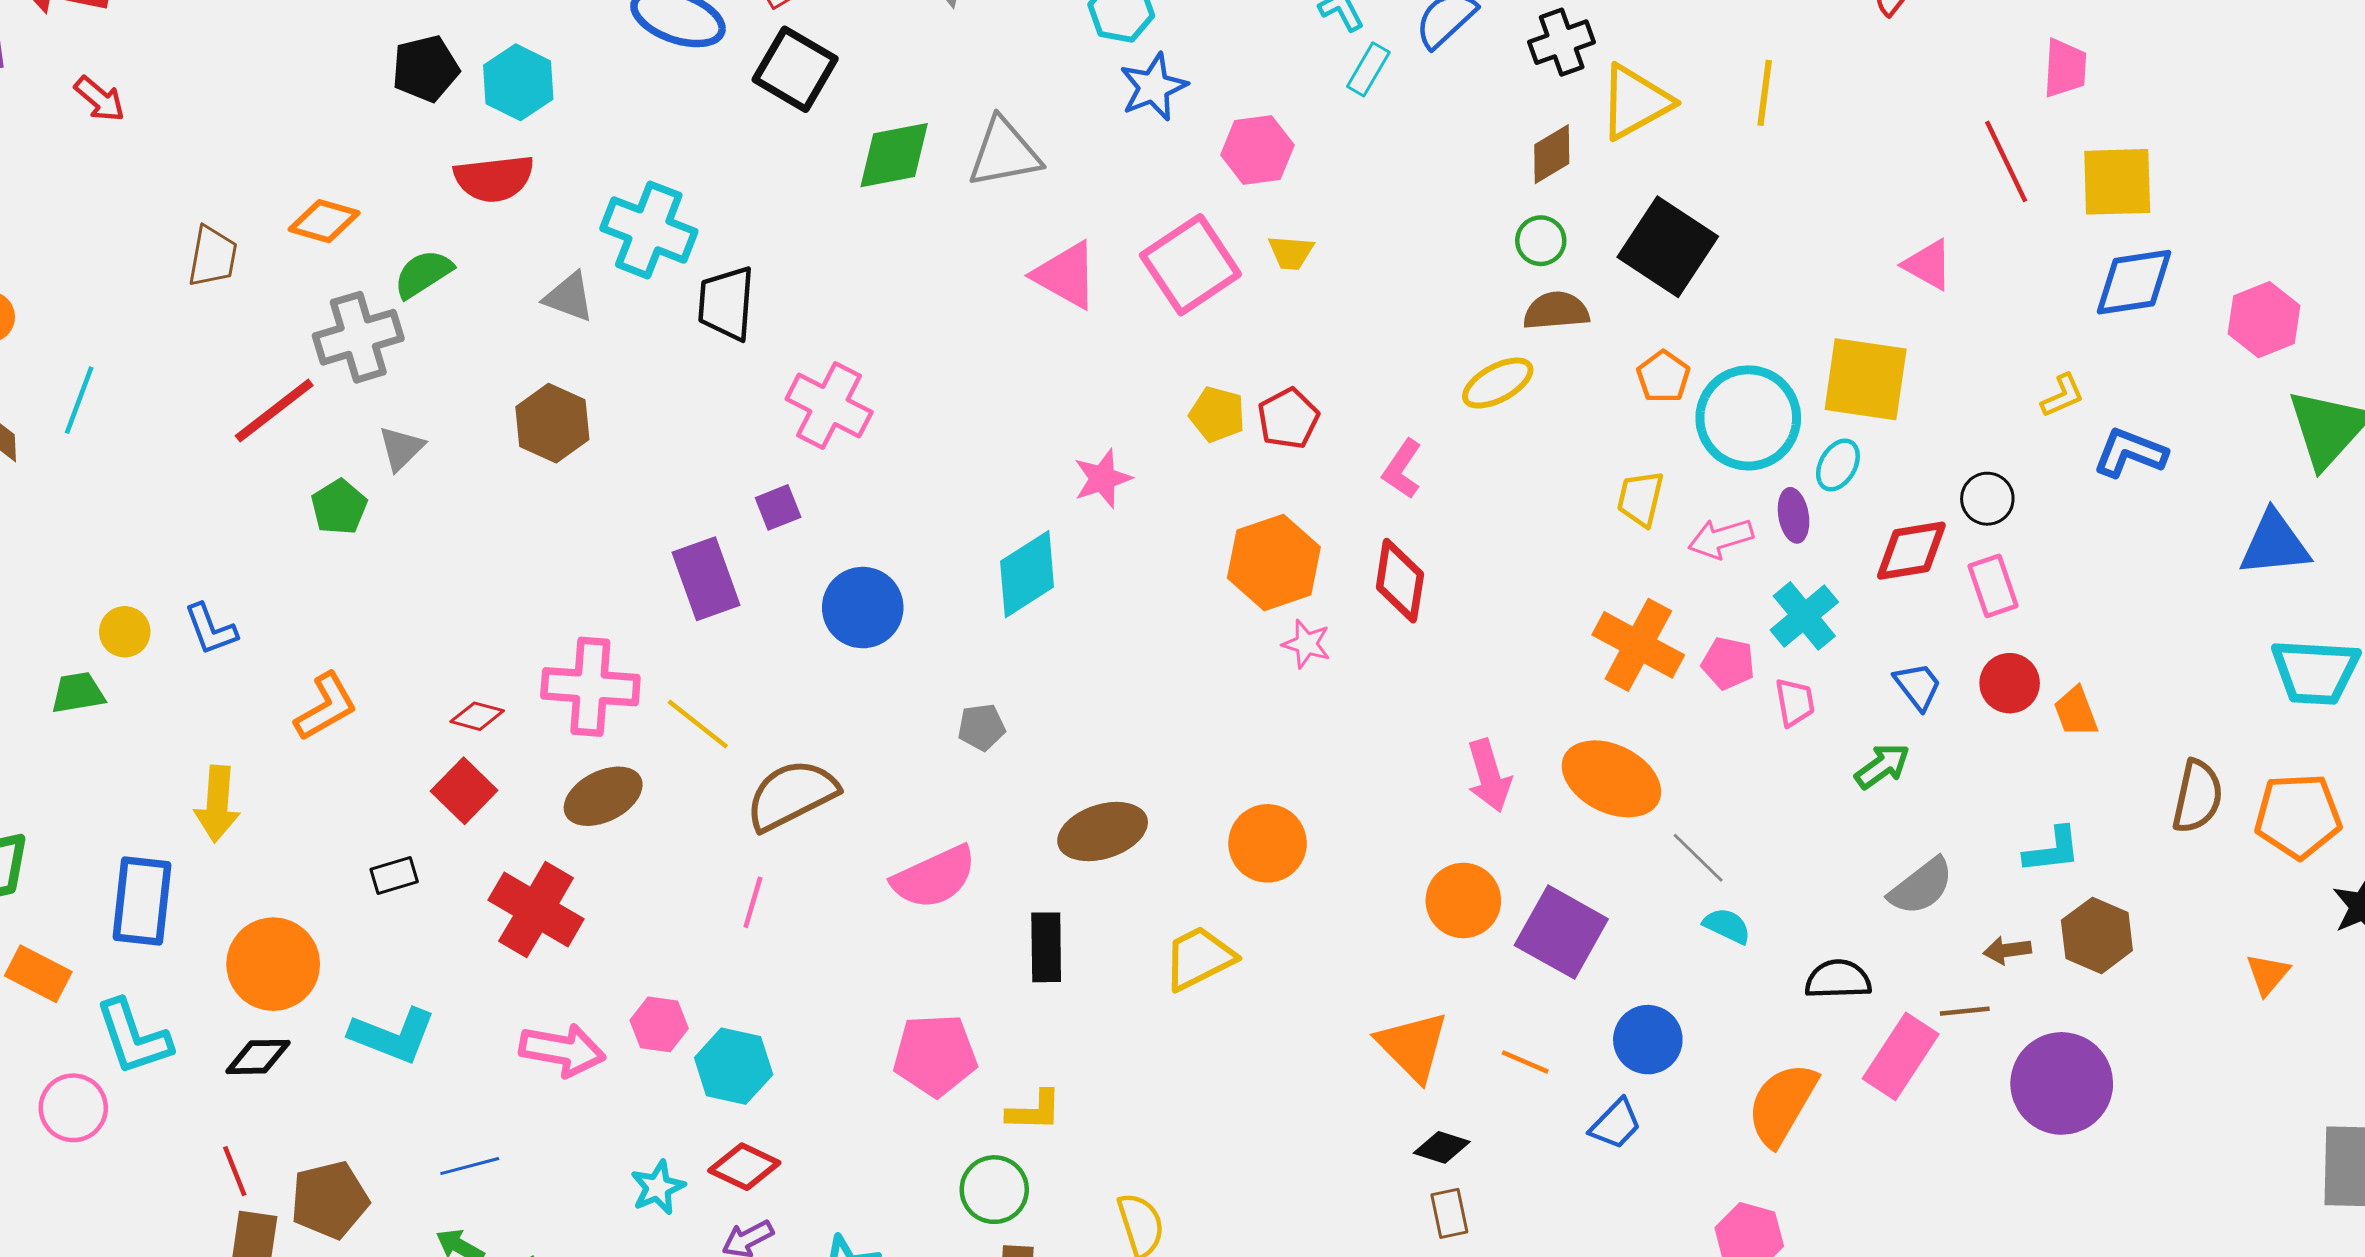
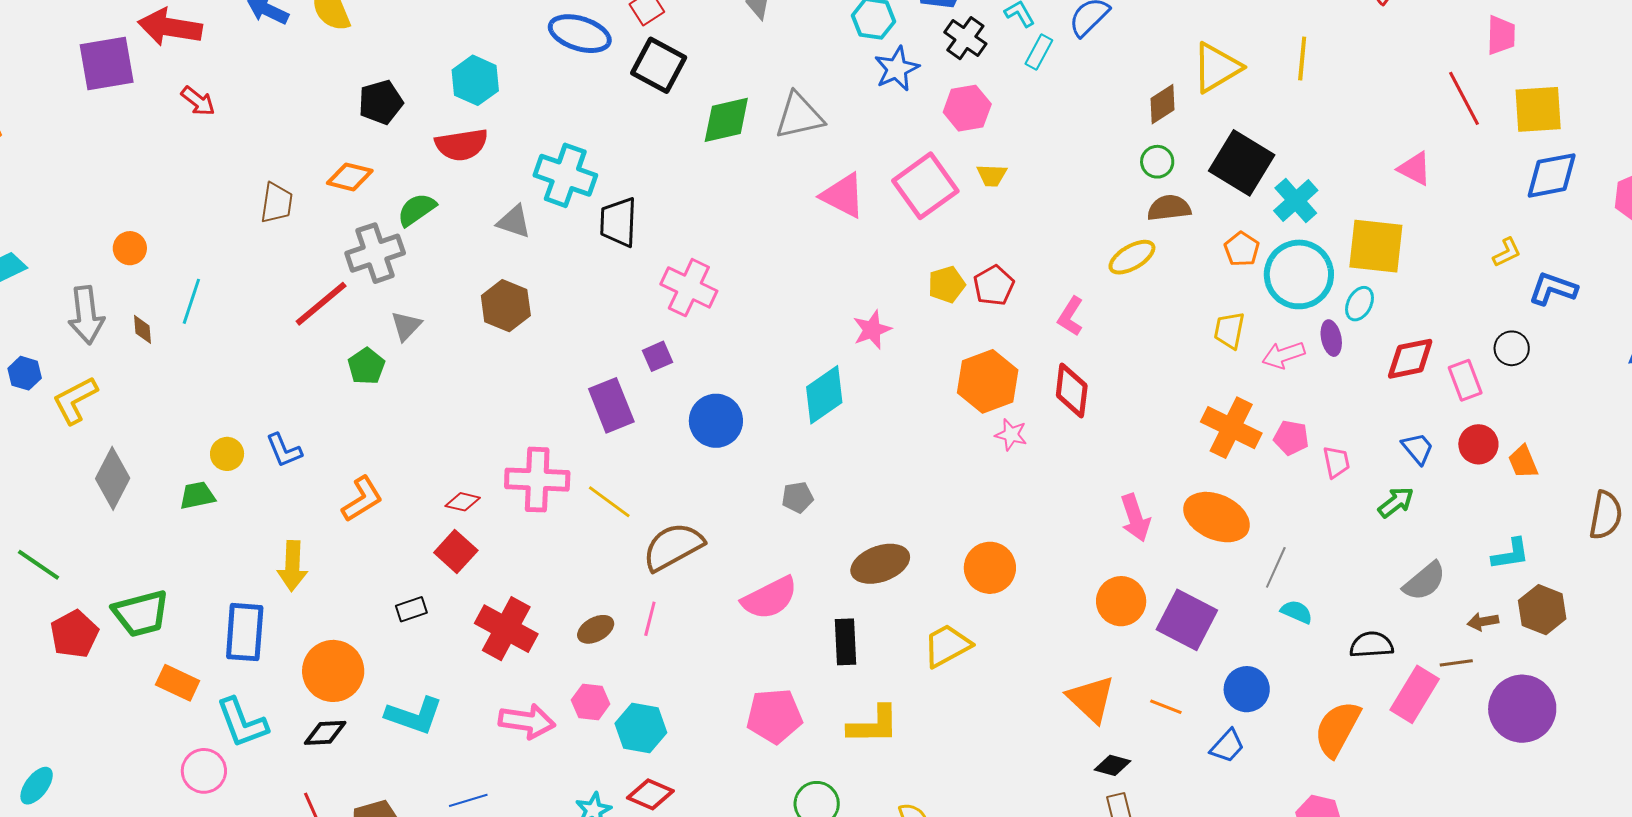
black cross: (1562, 42) -> (965, 38), moved, turned -33
black pentagon: (426, 69) -> (381, 102), moved
yellow pentagon: (1217, 414) -> (947, 284), turned -30
black circle: (1987, 499) -> (1512, 348), moved
cyan cross: (1804, 616) -> (1296, 200), moved
brown ellipse: (603, 796) -> (596, 629), moved, size x0.7
gray line: (1698, 858) -> (1276, 567), turned 72
yellow L-shape: (1034, 1111) -> (873, 725), moved, size x1.4

